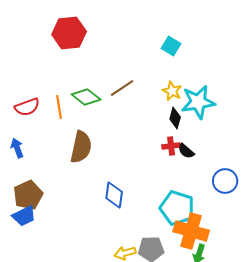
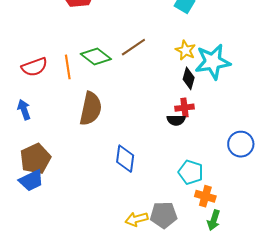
black semicircle: (186, 151) -> (176, 120), moved, turned -42
cyan pentagon: (177, 208) -> (191, 172), size x0.7
orange cross: (191, 231) -> (205, 196), size x0.6

